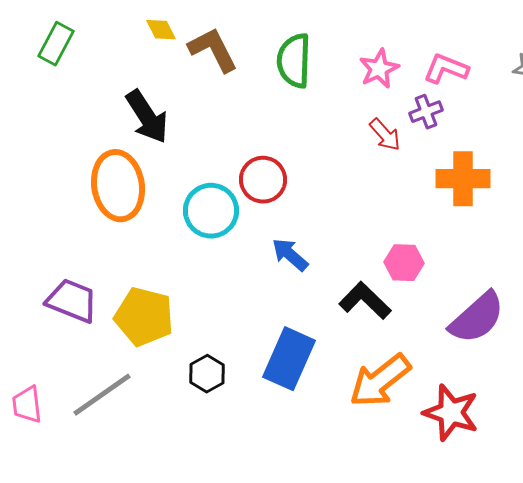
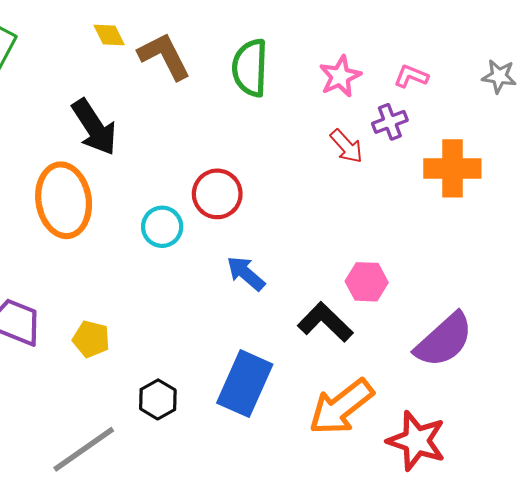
pink L-shape: (446, 69) -> (411, 76), size x0.7
orange cross: (463, 179) -> (452, 168), moved
cyan circle: (211, 211) -> (162, 227), size x0.7
yellow pentagon: (144, 317) -> (91, 339), size x0.6
gray line: (102, 395) -> (84, 449), moved

